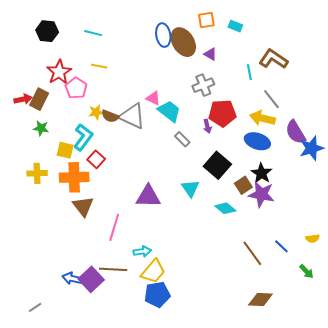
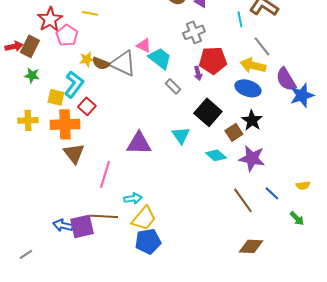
purple star: (261, 194) -> (252, 158), moved
purple square: (91, 279) -> (82, 226), turned 30

